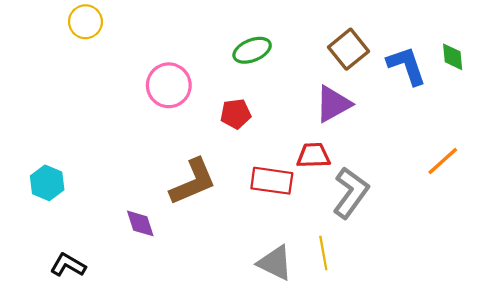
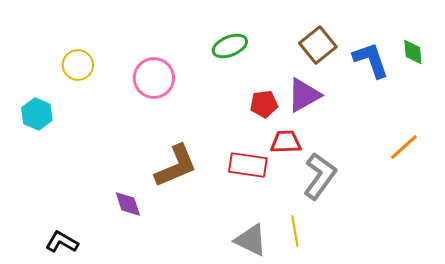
yellow circle: (85, 22) -> (78, 65), moved
red pentagon: (236, 114) -> (264, 104), moved
cyan hexagon: (47, 183) -> (37, 114), moved

